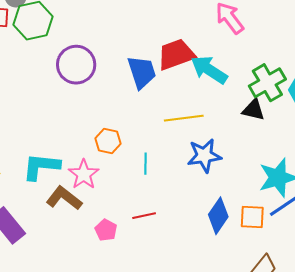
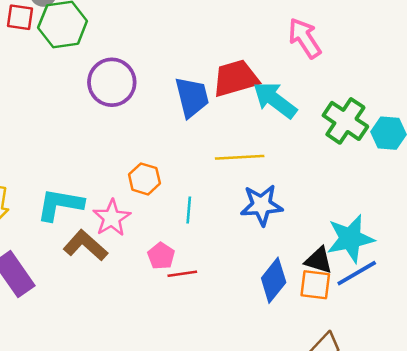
green cross: (267, 83) -> (345, 121), turned -30
black triangle: (253, 110) -> (319, 260), moved
pink pentagon: (106, 230) -> (161, 256), moved

